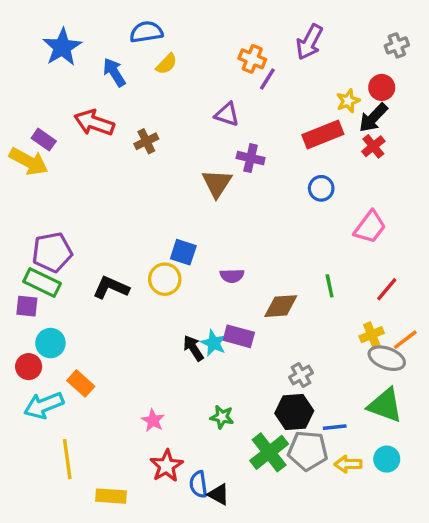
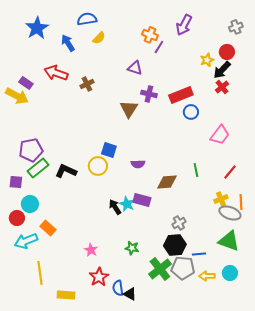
red rectangle: (323, 135) -> (181, 95), moved
green rectangle: (42, 283) -> (38, 168), moved, turned -65
orange line: (405, 340) -> (241, 202), turned -56

